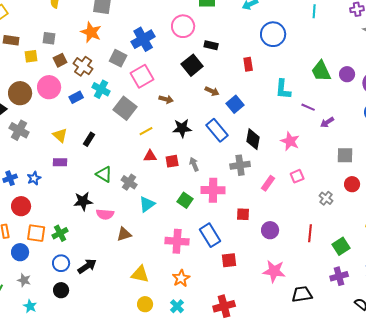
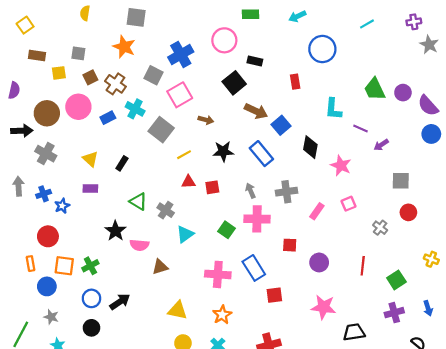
cyan line: (314, 11) -> (367, 24), turned 56
brown arrow: (212, 91) -> (256, 111), size x1.5
black diamond: (253, 139) -> (310, 147), moved
gray arrow: (194, 164) -> (250, 191), moved
blue cross: (10, 178) -> (44, 194), moved
black star: (83, 201) -> (115, 231), turned -30

